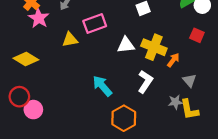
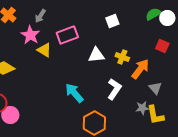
pink star: (39, 18) -> (30, 35), moved
yellow triangle: (70, 40) -> (44, 50), turned 42
yellow cross: (154, 47) -> (122, 57), size x0.6
orange arrow: (173, 60) -> (140, 69), size x1.5

